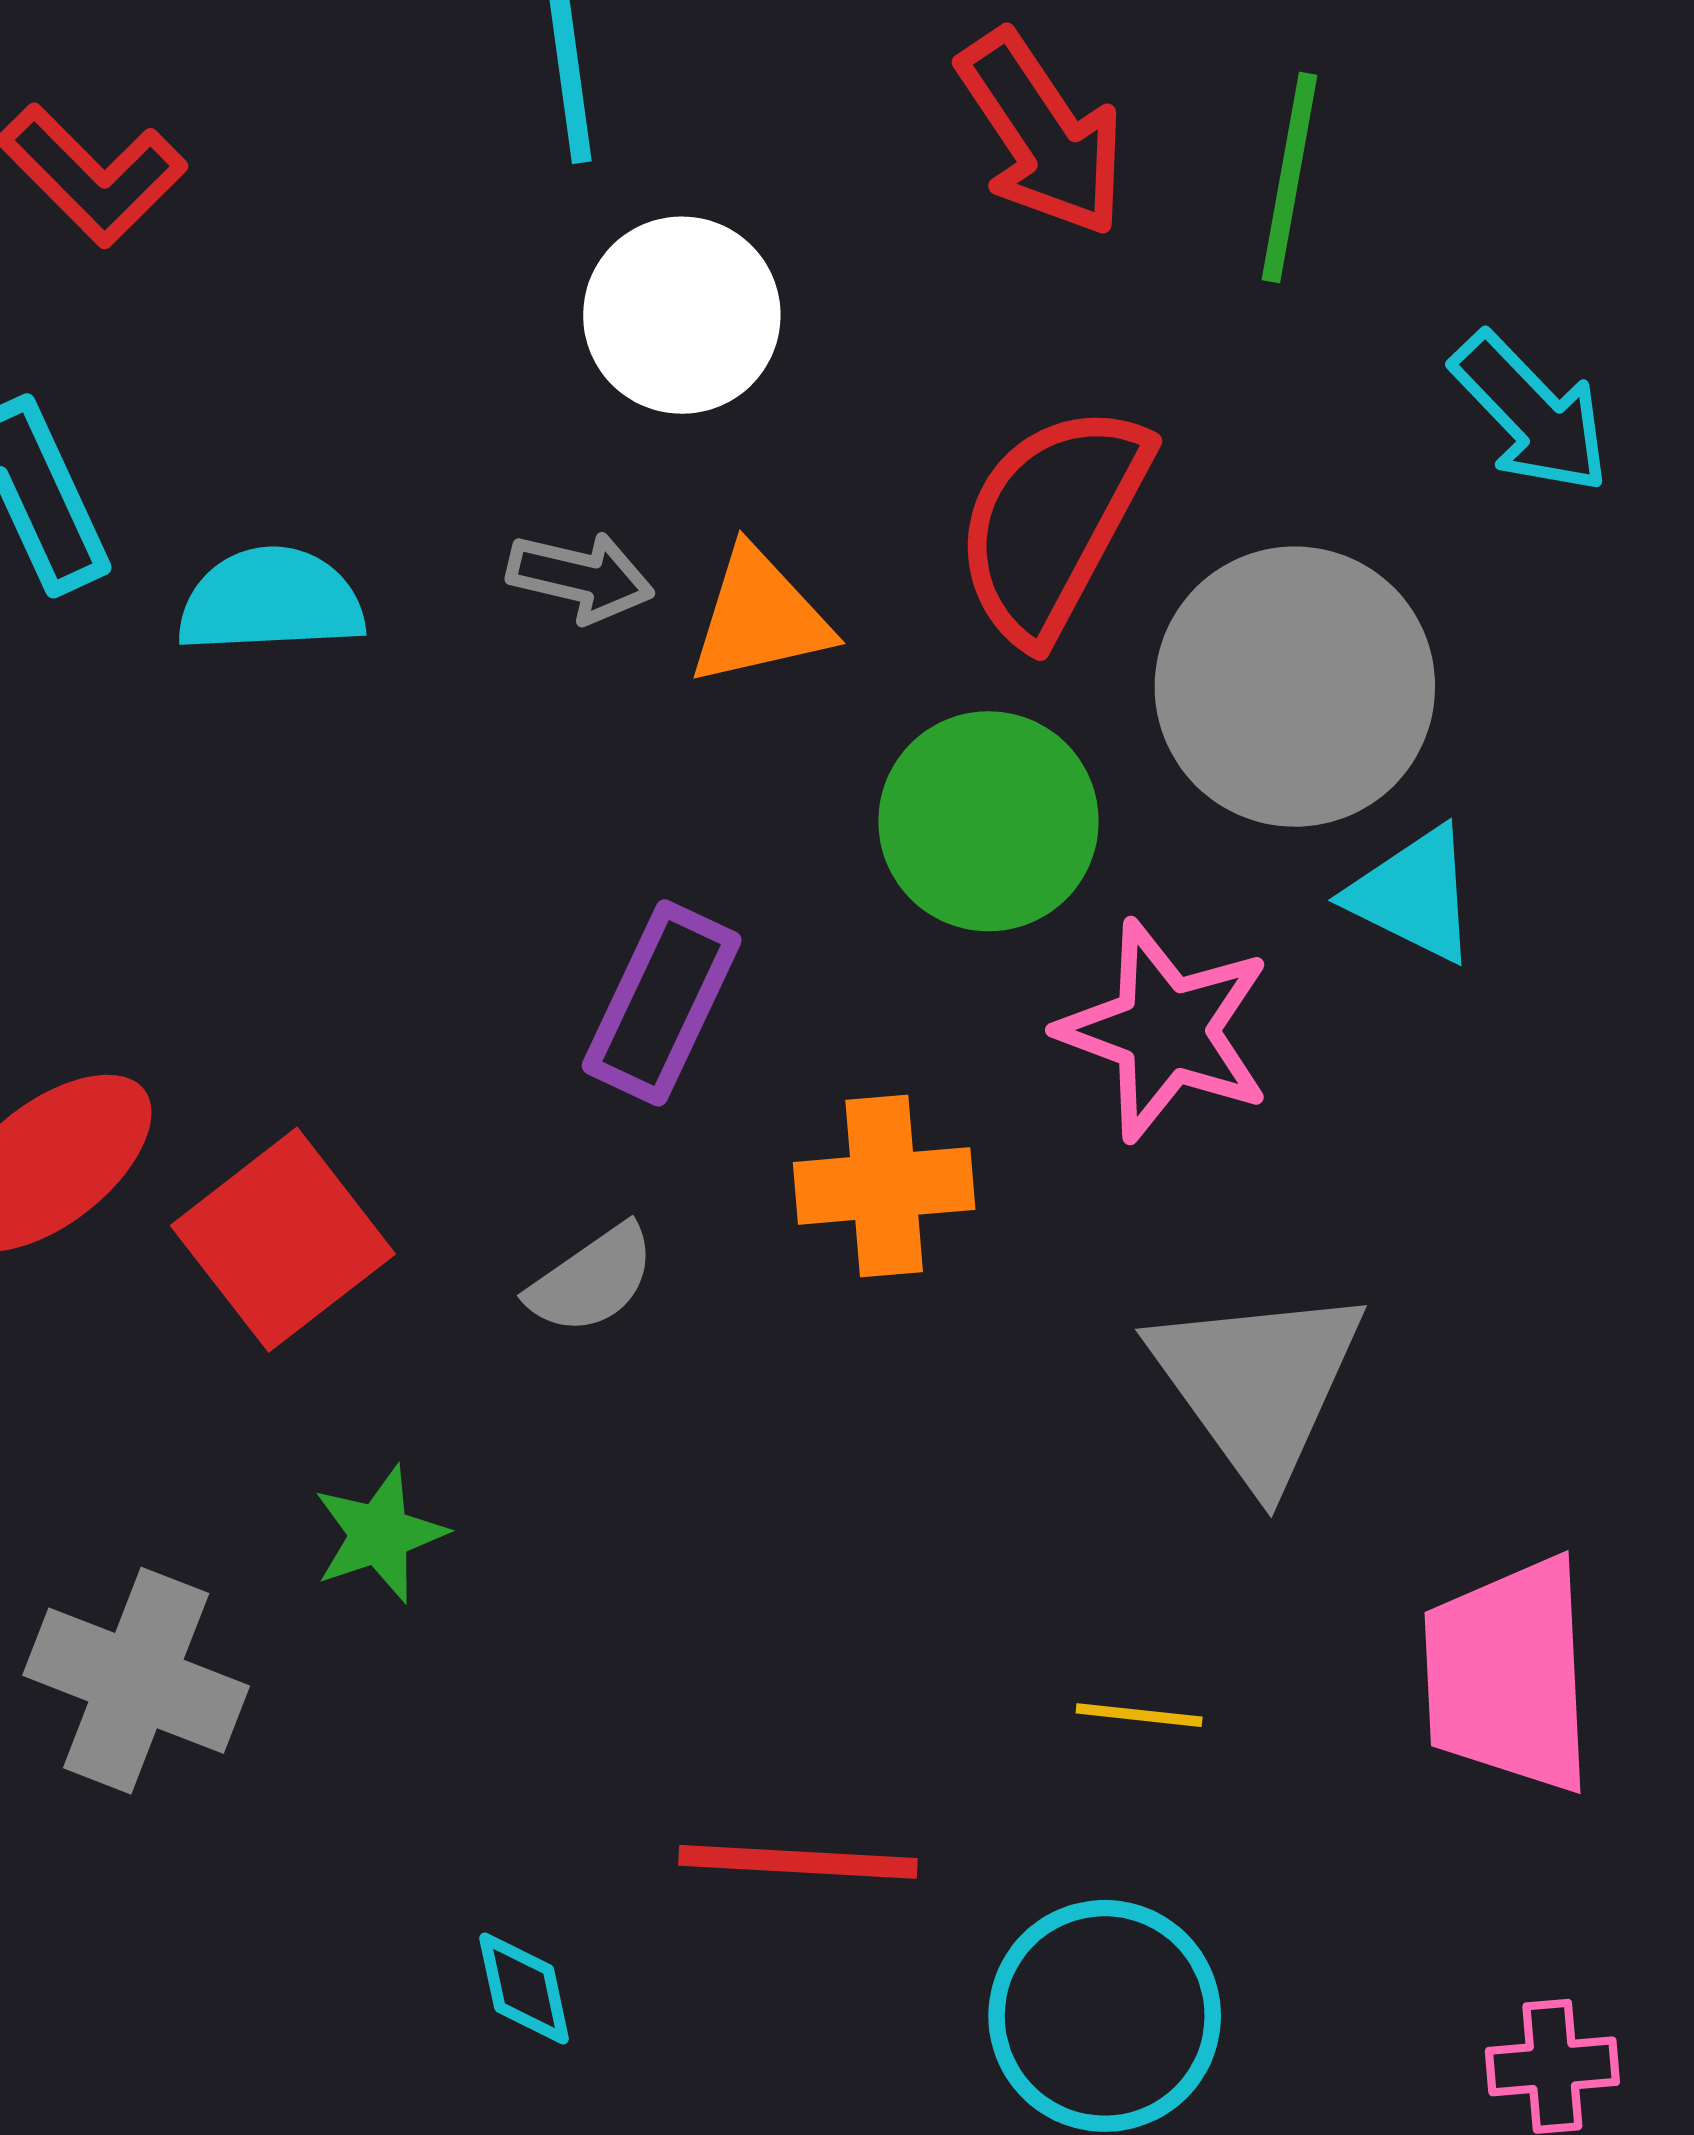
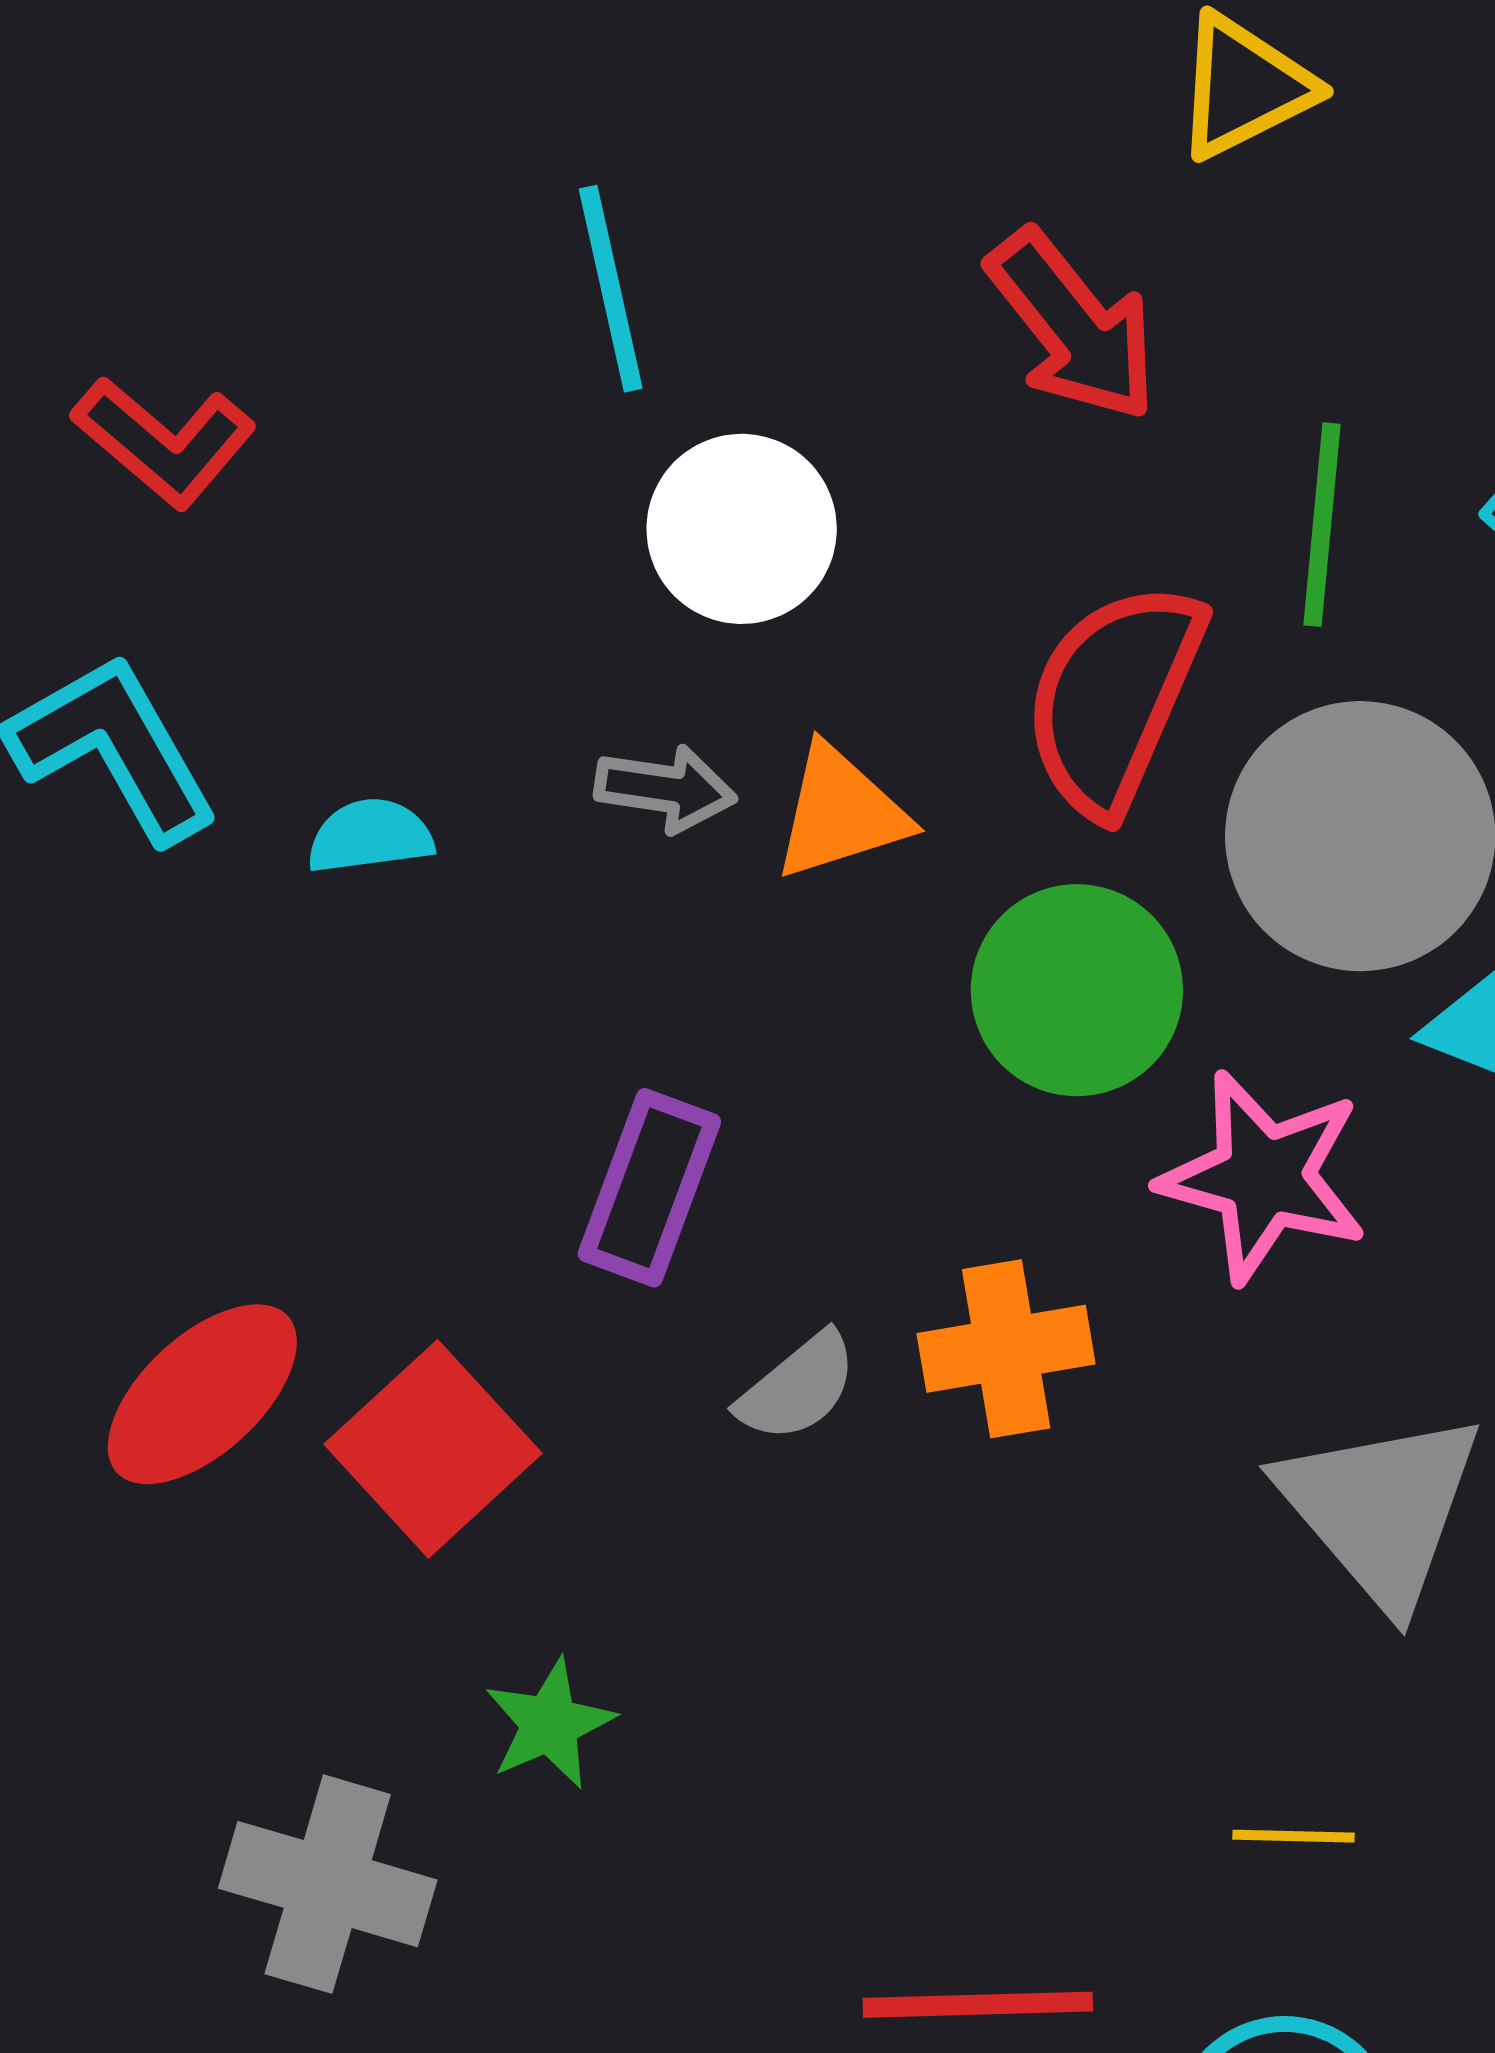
green line: (1289, 177) -> (1322, 525), moved
cyan semicircle: (271, 601) -> (370, 836), size x0.7
purple rectangle: (662, 1003) -> (649, 1188), moved
gray semicircle: (592, 1280) -> (798, 1387), moved

